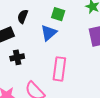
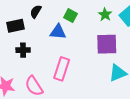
blue triangle: (49, 33) -> (58, 32), turned 36

